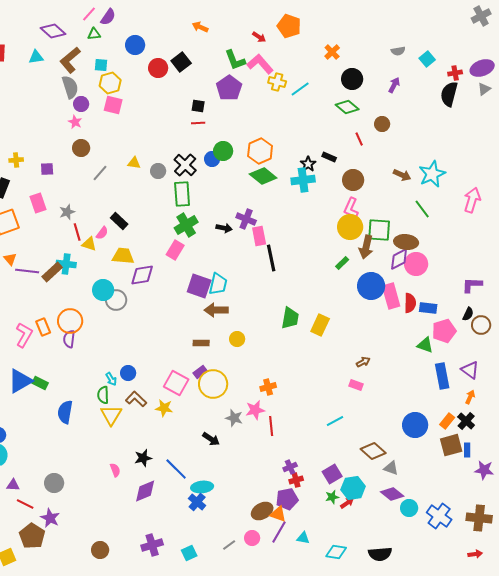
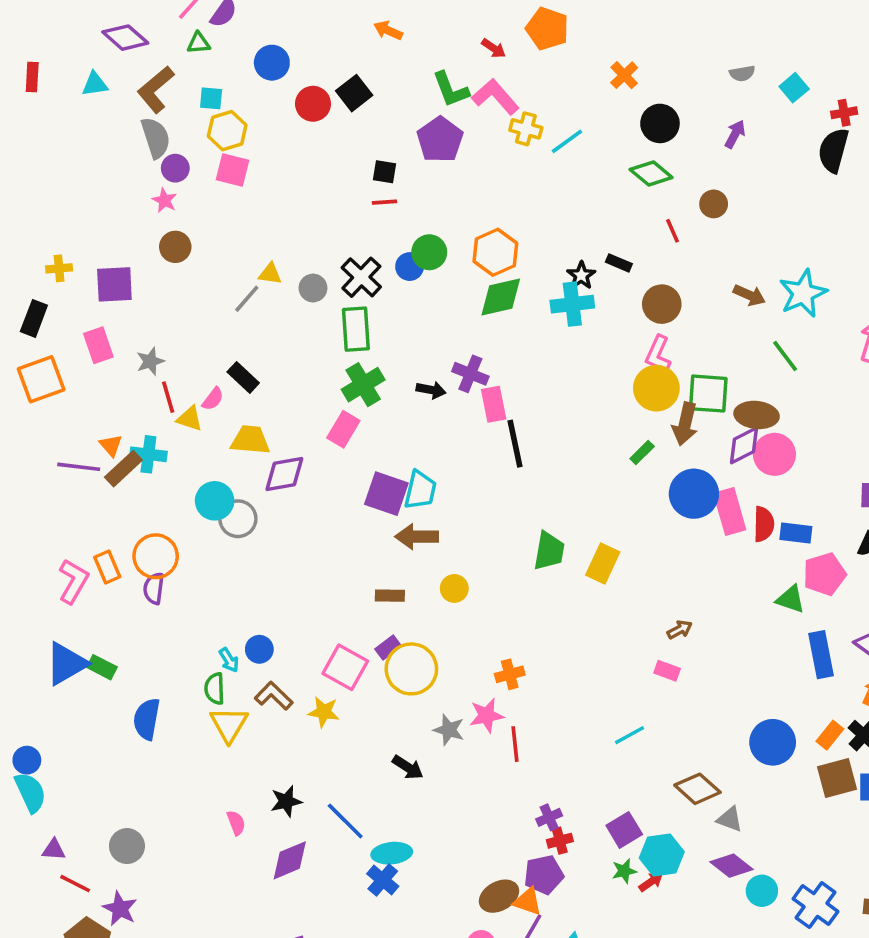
purple square: (47, 169) -> (114, 284), size x1.6
gray line: (100, 173) -> (247, 299), moved
green diamond: (263, 176) -> (501, 297), turned -52
orange triangle: (10, 259) -> (111, 445), moved

